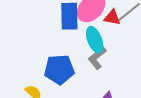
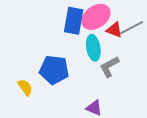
gray L-shape: (97, 58) -> (109, 67), moved

